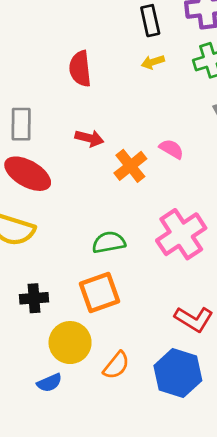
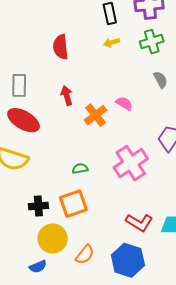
red arrow: (89, 138) -> (67, 96), turned -120
green semicircle: (109, 242) -> (80, 168), size x0.7
black cross: (34, 298) -> (38, 206), moved

